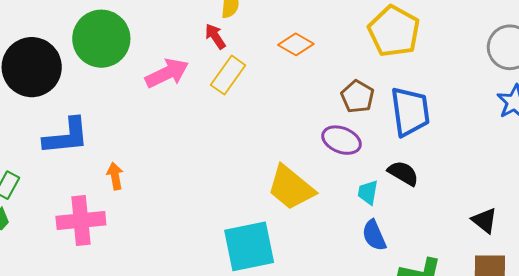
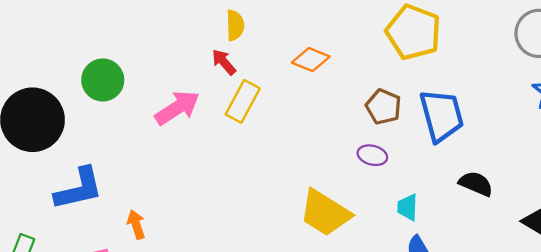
green circle: (101, 39) -> (103, 80), size x0.7
purple ellipse: (342, 140) -> (372, 155), size x0.7
black semicircle: (403, 173) -> (476, 184), moved

